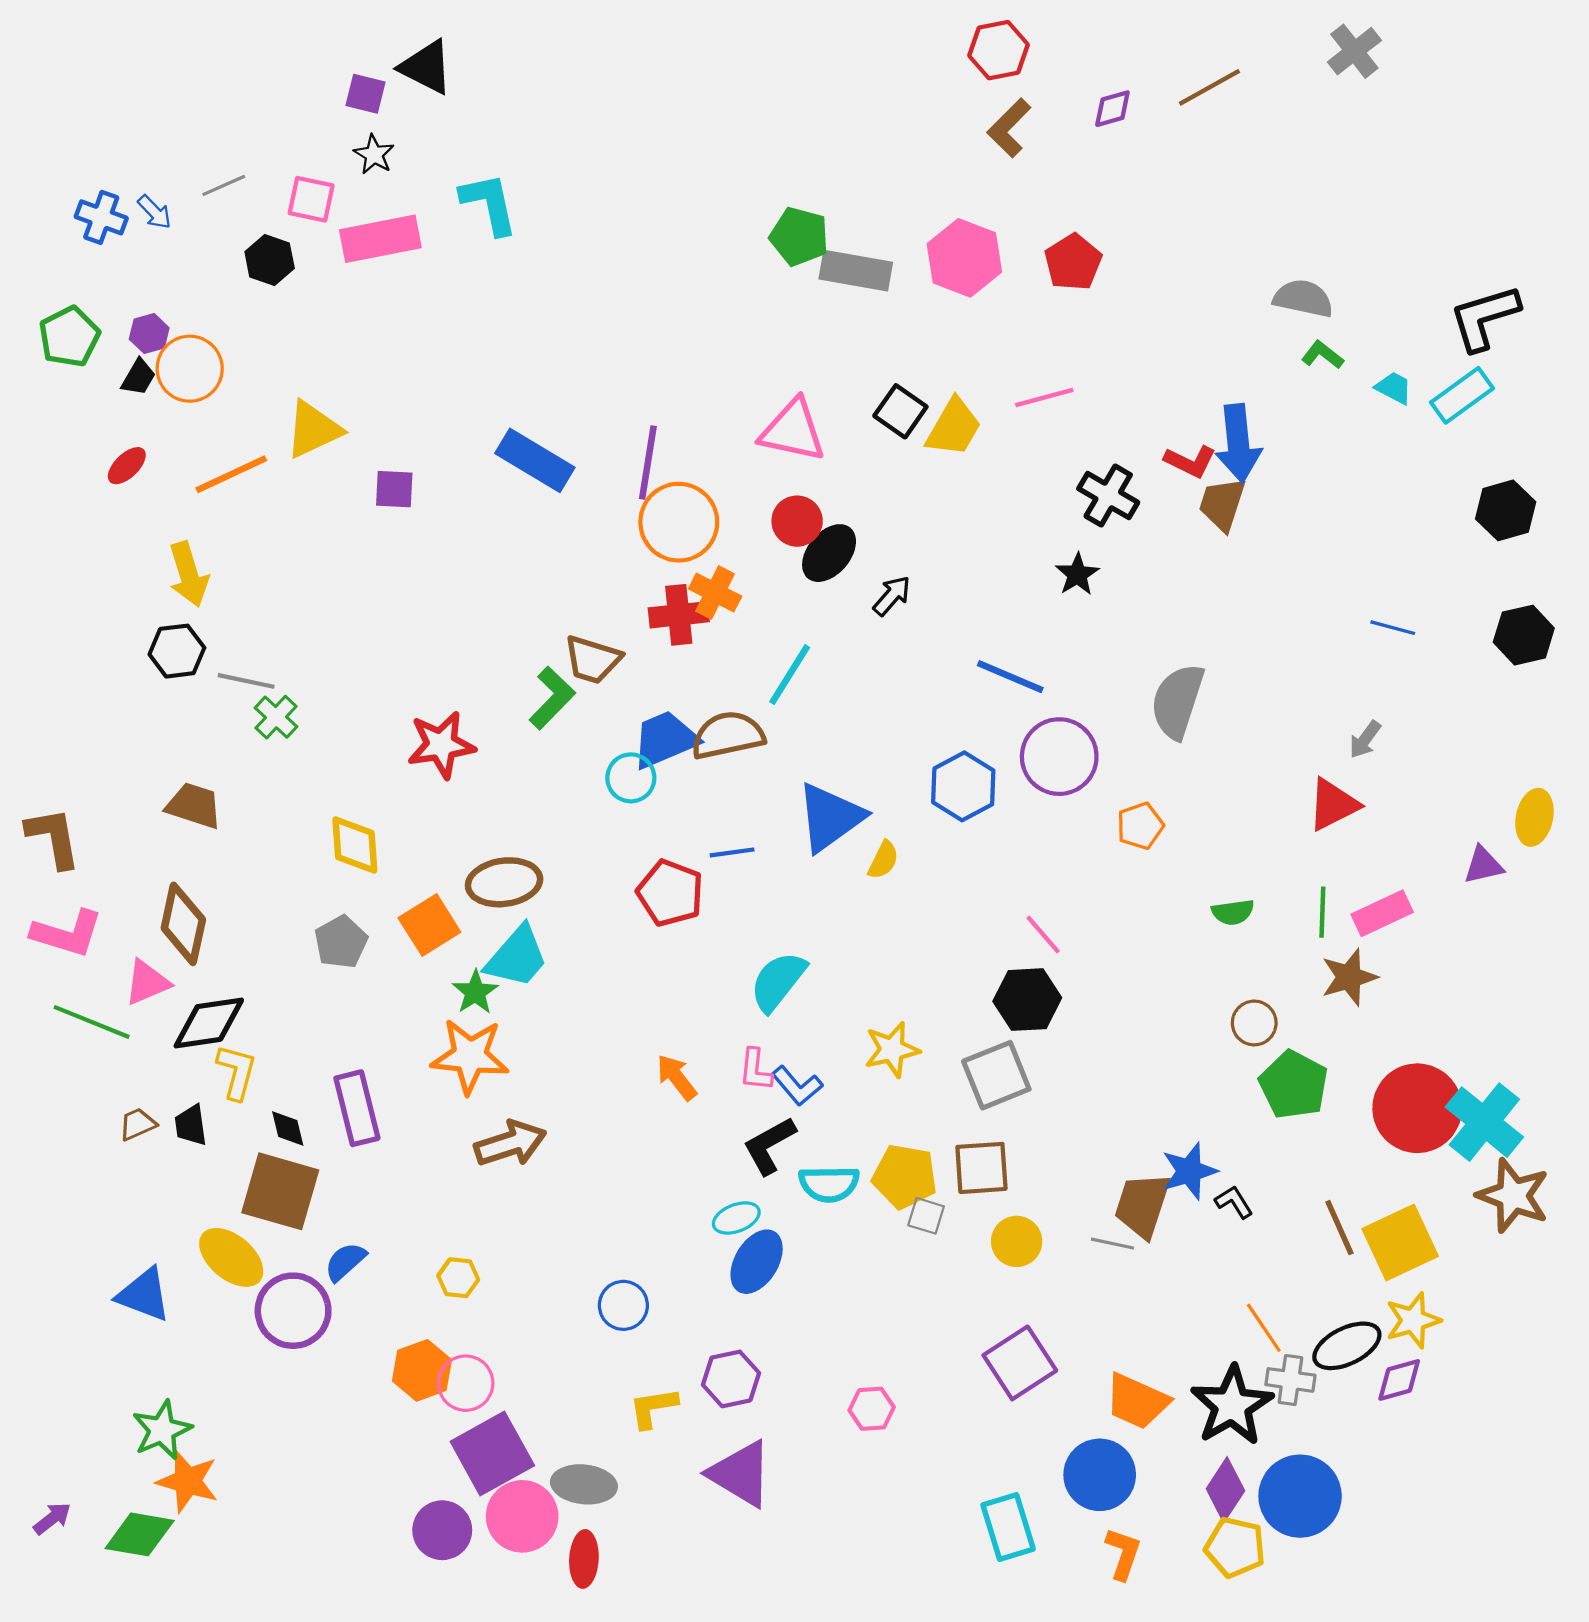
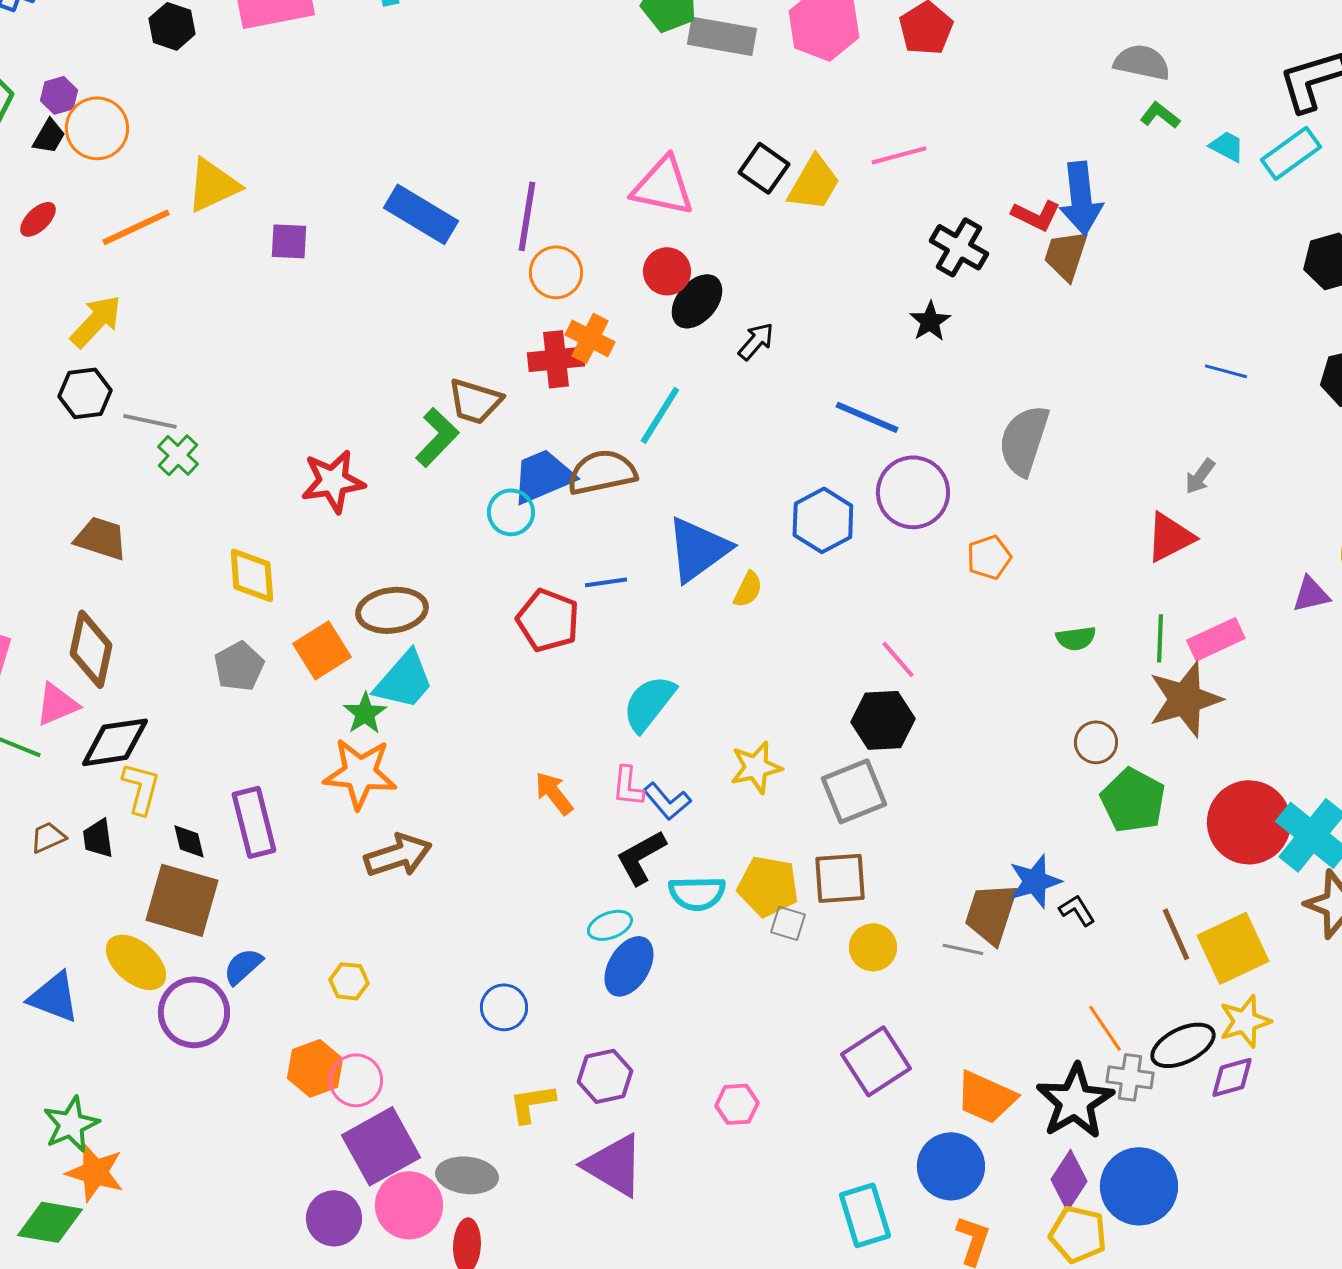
orange circle: (679, 522) -> (556, 272), size x0.7
yellow arrow: (189, 574) -> (96, 321), turned -120
brown star: (1349, 977) -> (1185, 699), size x1.4

